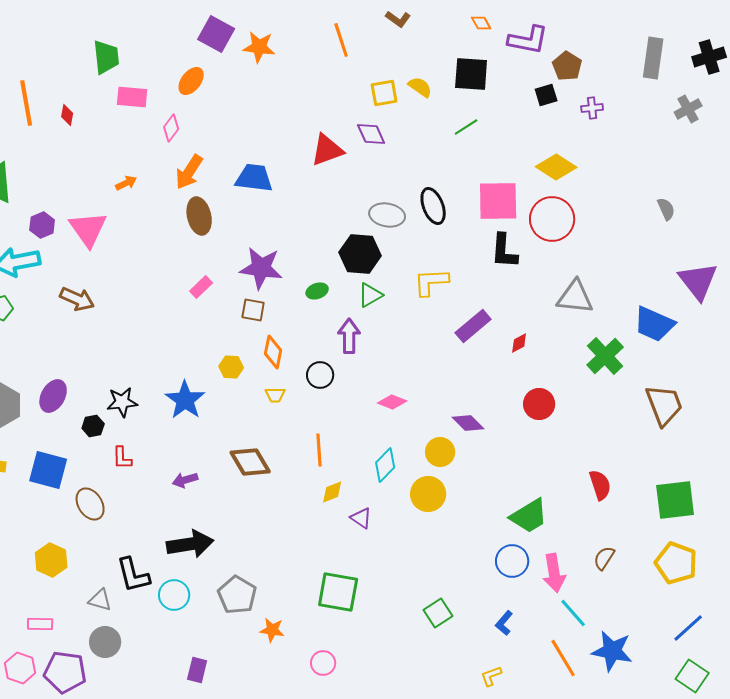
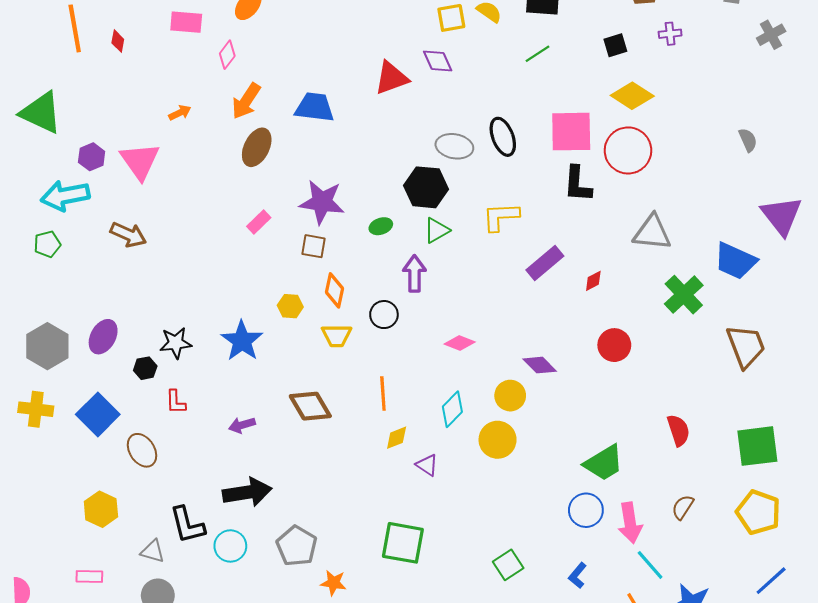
black square: (546, 95) -> (615, 45), moved
brown ellipse: (199, 216) -> (257, 147), turned 39
yellow trapezoid: (275, 395) -> (337, 336), size x1.4
blue square: (48, 470) -> (98, 414), turned 30

